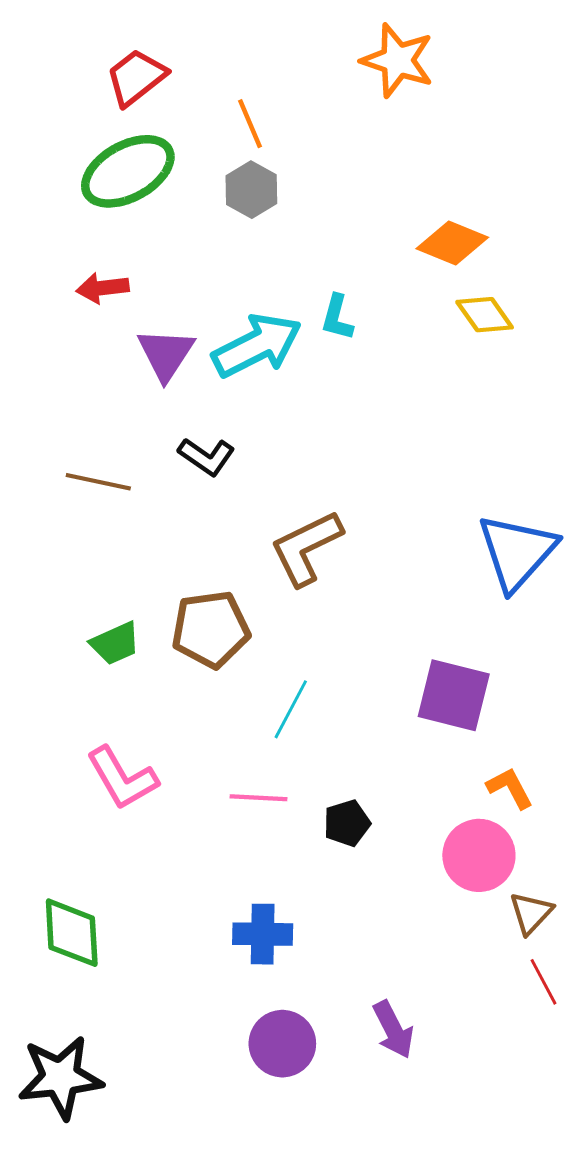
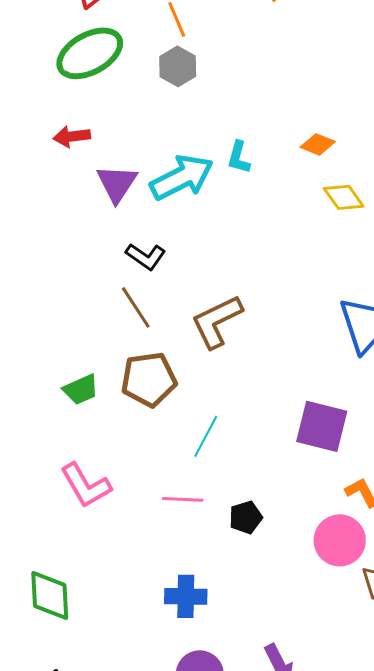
orange diamond: (452, 243) -> (318, 144), moved, size x0.7
yellow diamond: (485, 315) -> (344, 197), moved
brown line: (98, 482) -> (136, 307), moved, turned 45

